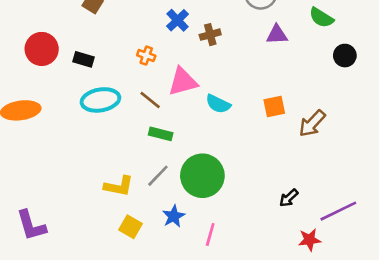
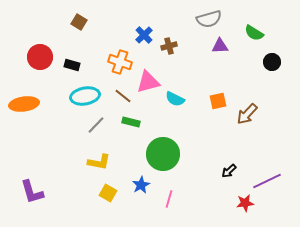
orange cross: (146, 56) -> (120, 62), size x1.6
gray line: (158, 176) -> (96, 125), moved

